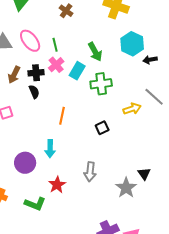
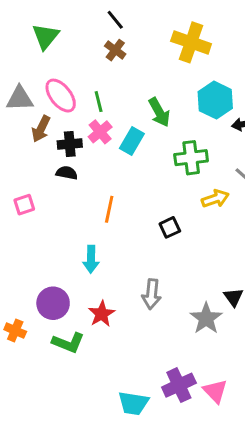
brown arrow: (14, 75) -> (41, 129), moved
green cross: (101, 84) -> (191, 158), moved
black semicircle: (34, 92) -> (67, 173), turned -56
purple circle: (25, 163) -> (53, 303), moved

